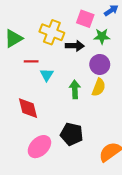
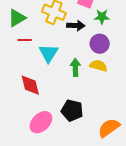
red line: (31, 61) -> (25, 40), moved
cyan triangle: (47, 75) -> (49, 53), size x1.5
yellow semicircle: (99, 87) -> (98, 66), turned -96

